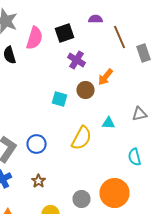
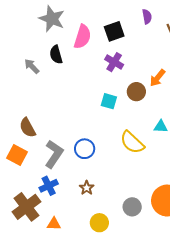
purple semicircle: (96, 19) -> (147, 17), turned 80
purple cross: (76, 60) -> (114, 62), moved
yellow semicircle: (82, 138) -> (132, 142), turned 105

